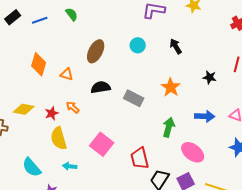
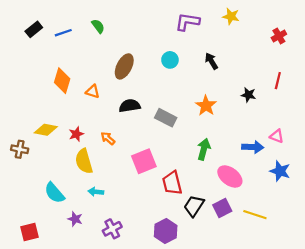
orange arrow: (73, 107) -> (108, 138), moved
blue arrow: (205, 116) -> (253, 147), moved
pink square: (102, 144) -> (144, 161), moved, turned 30

